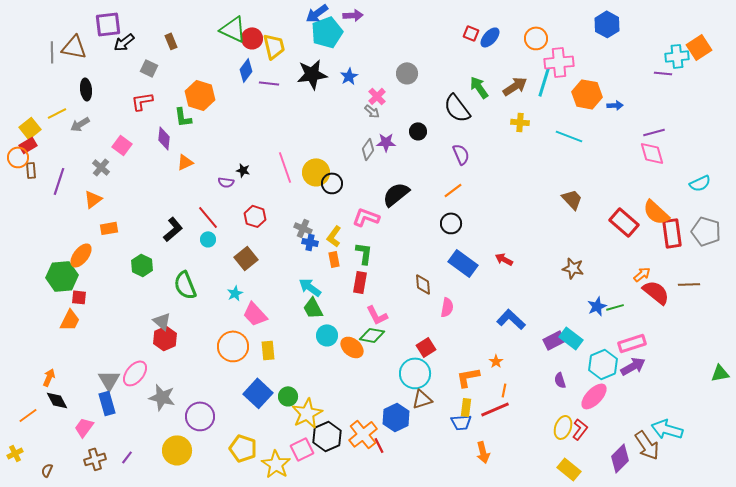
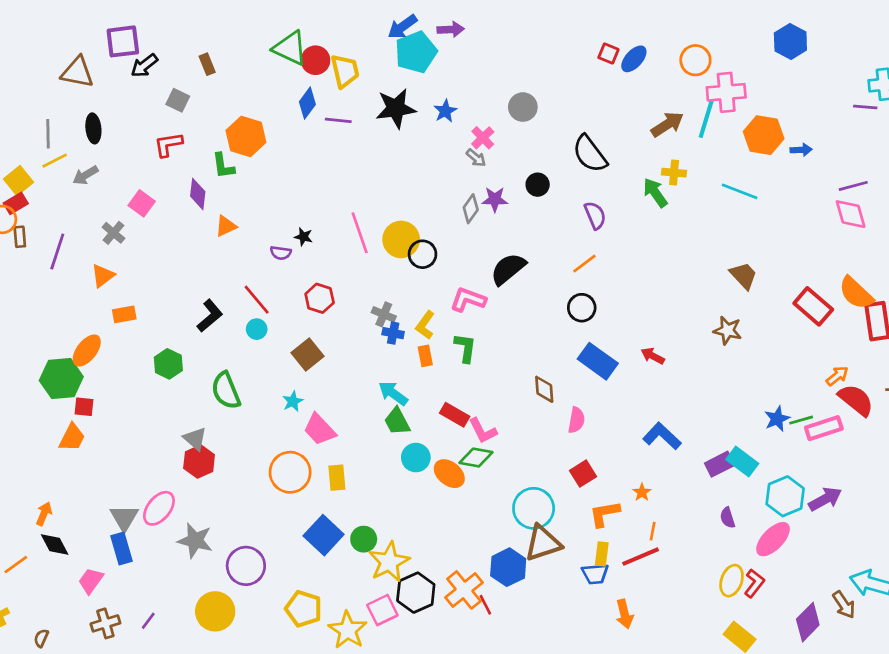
gray line: (52, 52) -> (48, 134), moved
green arrow: (479, 87) -> (655, 193), moved
brown star: (573, 268) -> (728, 330), moved
red rectangle: (360, 282) -> (455, 415), moved, turned -70
pink rectangle: (632, 343) -> (824, 428), moved
red square: (426, 347) -> (583, 474), moved
brown triangle: (422, 399) -> (543, 543), size x1.4
brown arrow: (647, 445) -> (844, 605), size x0.7

